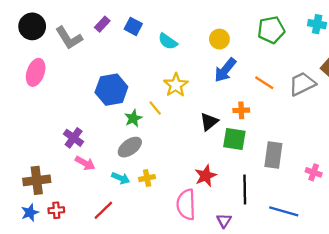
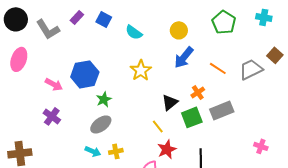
green pentagon: (271, 30) -> (224, 22), turned -30
yellow line: (155, 108) -> (158, 126), moved
orange cross: (241, 110) -> (198, 92), turned -32
green square: (234, 139) -> (192, 117), turned -30
gray rectangle: (273, 155) -> (222, 110), moved, turned 60
pink arrow: (85, 163) -> (54, 84), moved

